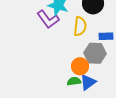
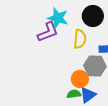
purple L-shape: (48, 19) -> (48, 32), turned -75

